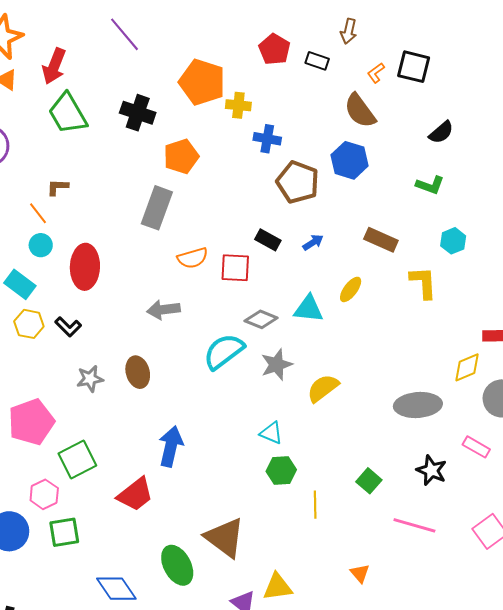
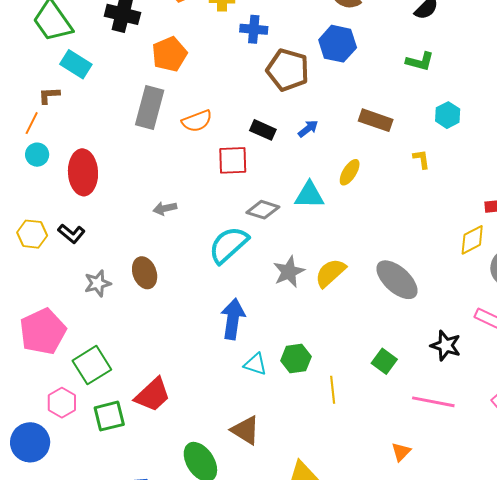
orange line: (38, 213) -> (32, 123), turned 70
orange semicircle: (193, 258) -> (197, 121), moved
yellow L-shape: (423, 283) -> (421, 159), size x0.6
cyan rectangle: (20, 284) -> (76, 64), moved
gray arrow: (163, 310) -> (165, 208), size x0.7
gray star: (277, 365) -> (289, 272), moved
gray ellipse: (418, 405) -> (397, 280), moved, turned 51
cyan triangle: (271, 433) -> (255, 364), moved
blue arrow: (171, 446) -> (233, 319), moved
green square: (64, 532) -> (109, 416), moved
brown triangle: (225, 538) -> (245, 430), size x0.7
orange triangle: (360, 573) -> (401, 452), moved, turned 30

